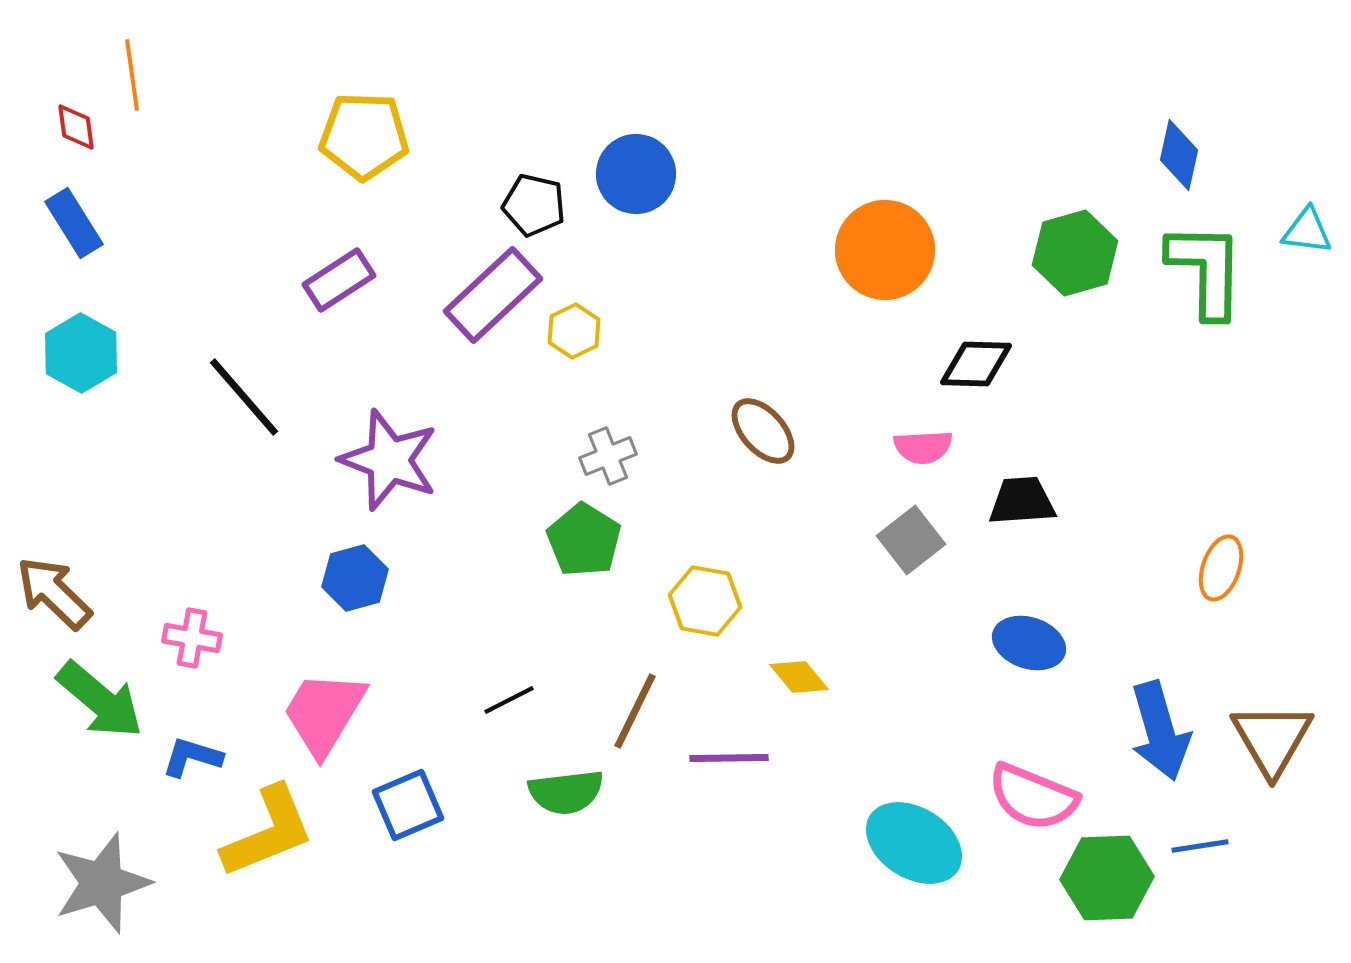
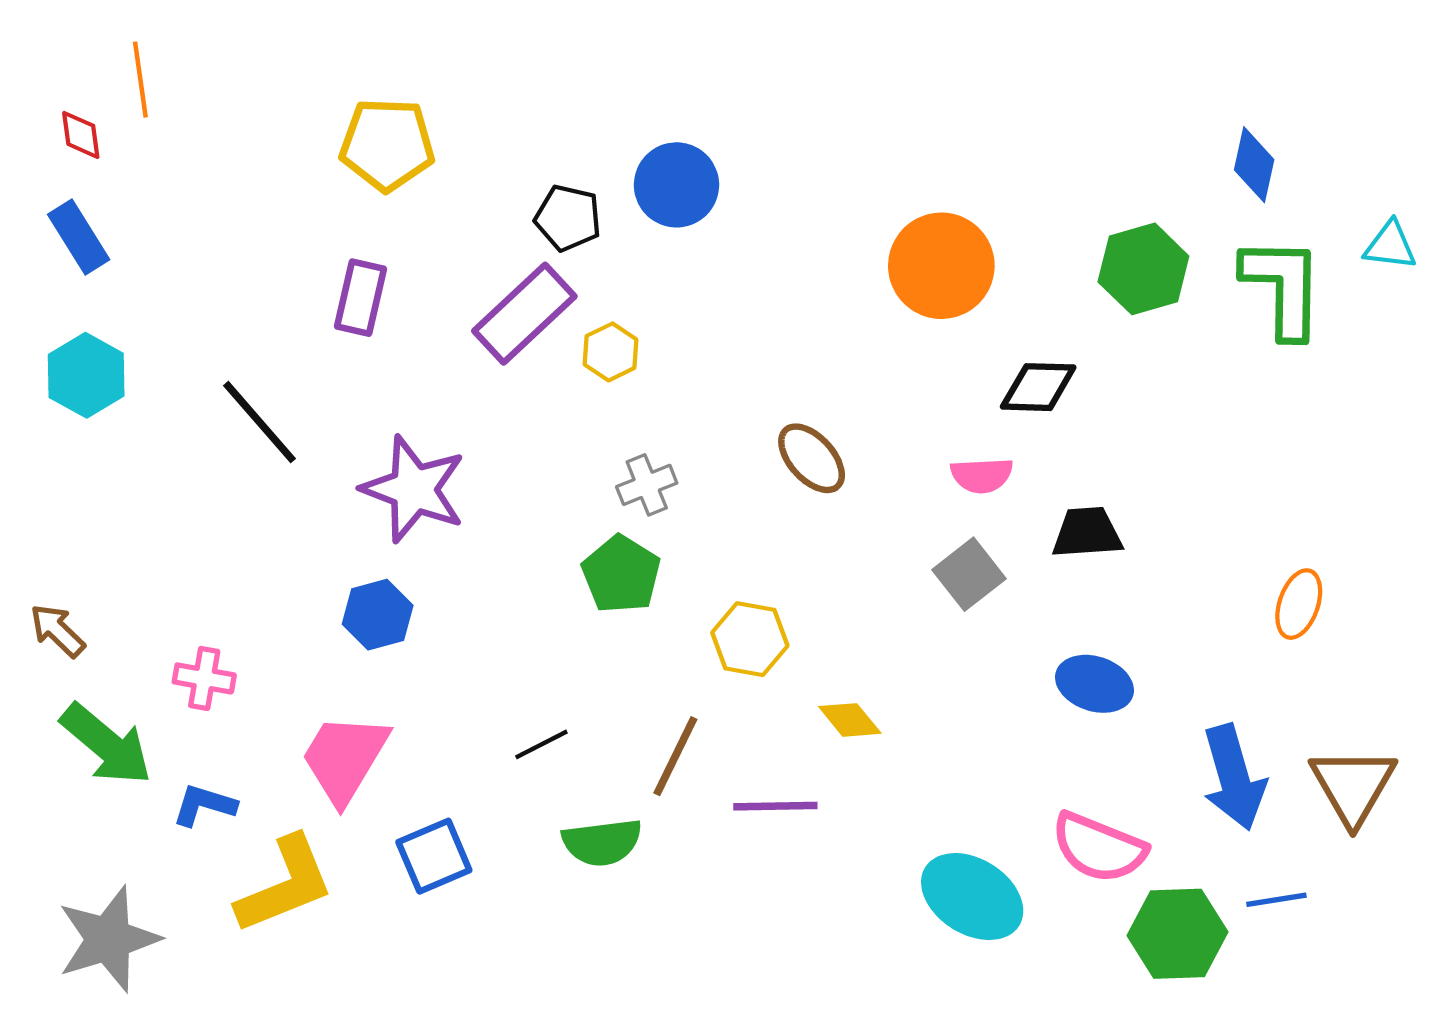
purple rectangle: (339, 280) -> (361, 298), turned -44
brown arrow: (54, 593) -> (57, 631), size x0.7

